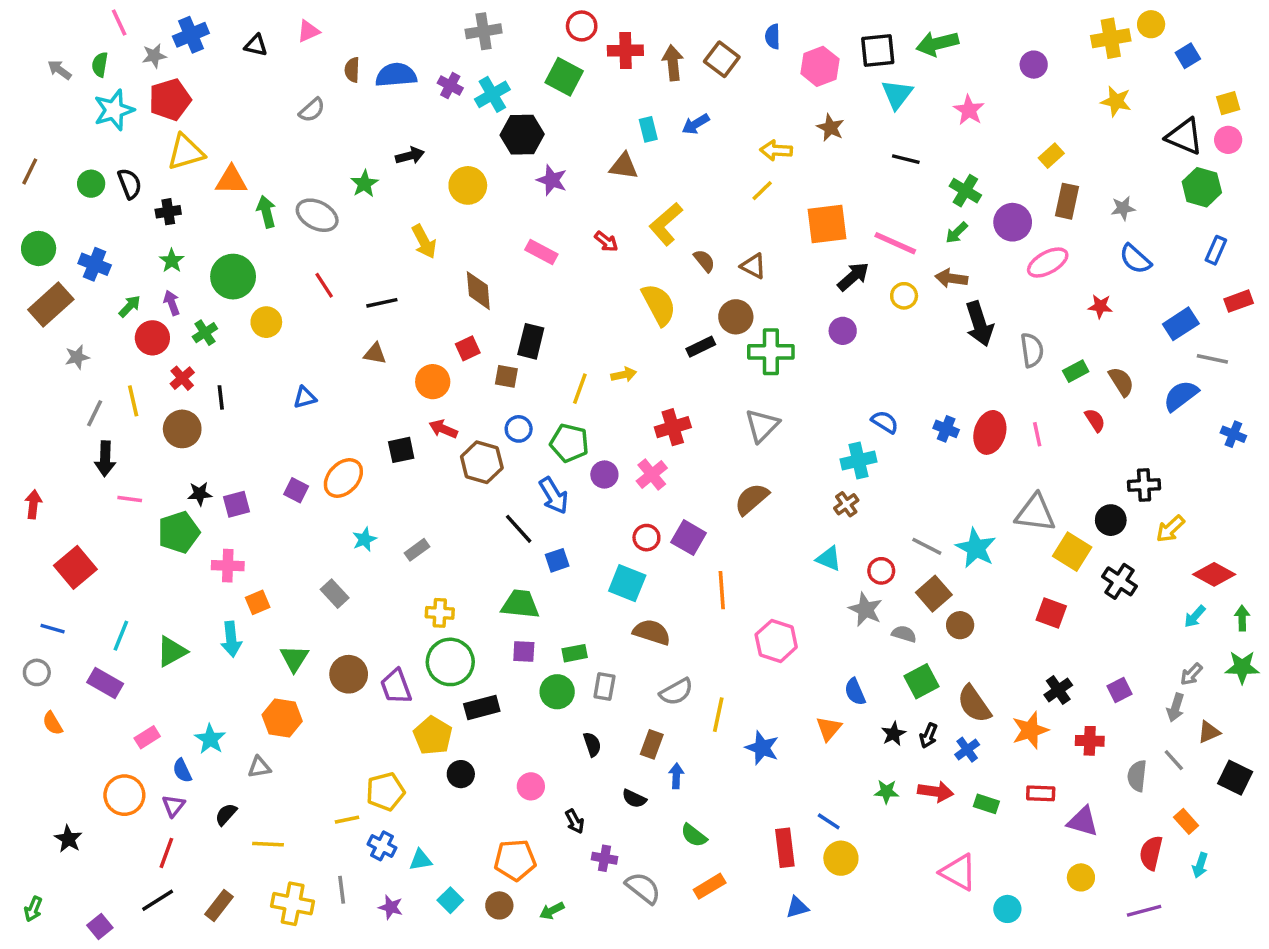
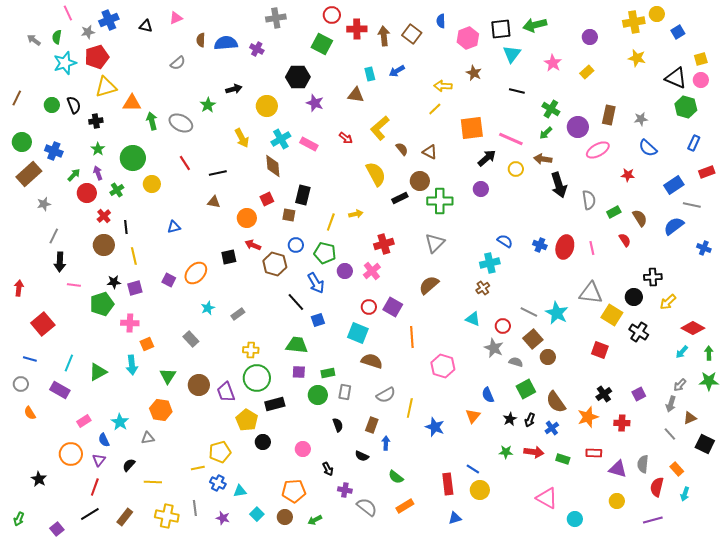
cyan cross: (492, 94) -> (281, 139), moved
yellow rectangle: (1051, 156) -> (587, 72), moved
yellow line: (133, 401) -> (134, 256), moved
gray semicircle: (1137, 776) -> (643, 464), moved

